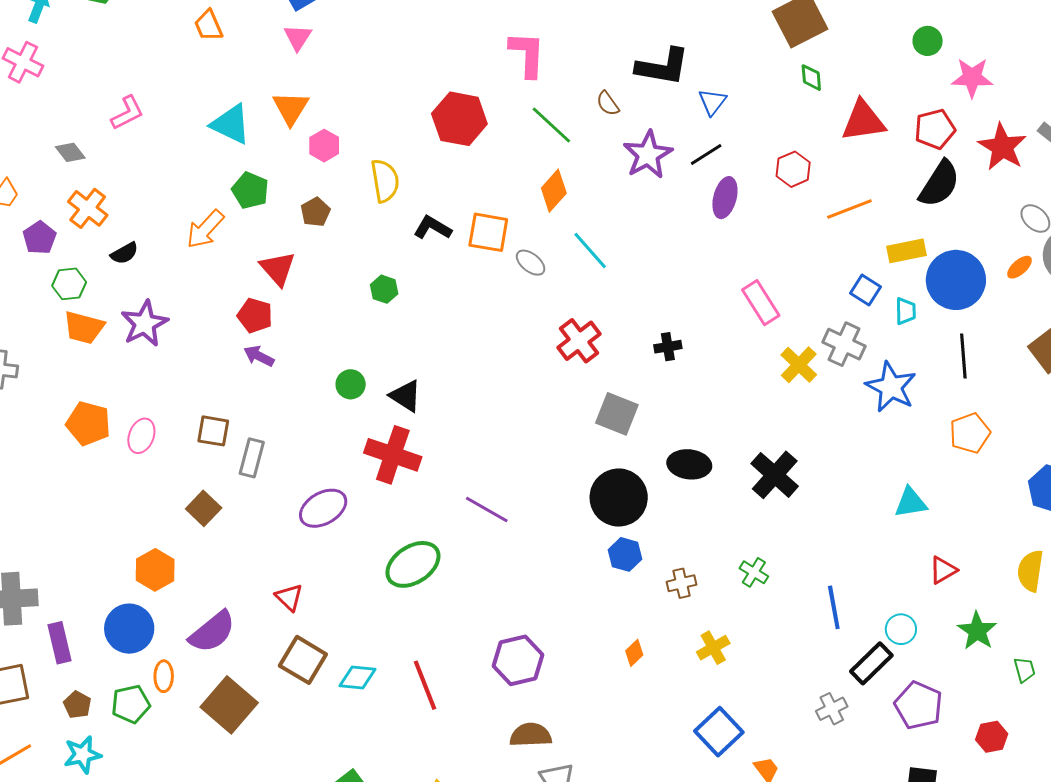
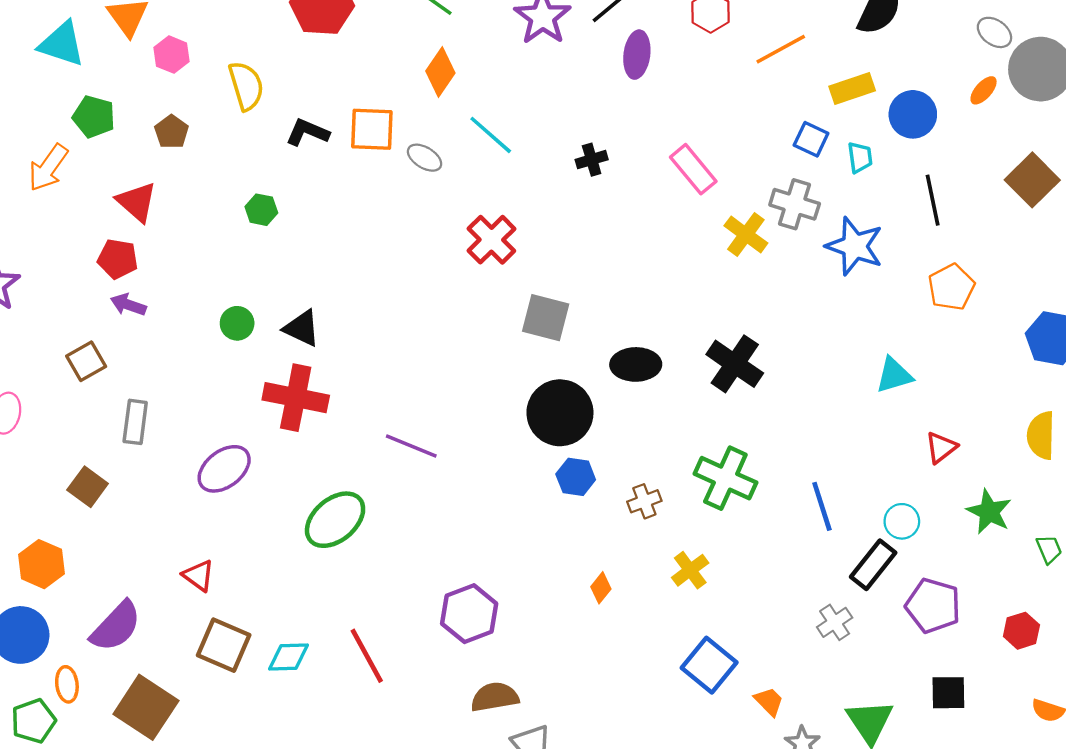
blue circle: (956, 280) -> (913, 114), size x0.7
black cross: (668, 347) -> (592, 160), moved
brown square: (213, 431) -> (86, 361), moved, turned -32
green cross: (754, 572) -> (725, 478), size x1.8

